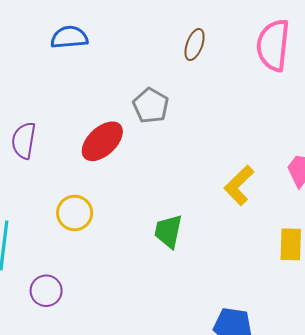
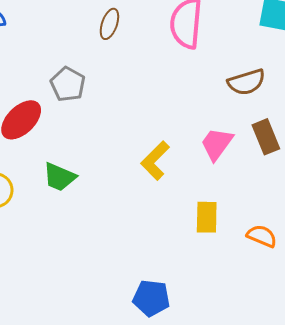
green trapezoid: (168, 231) -> (59, 177), moved, turned -78

